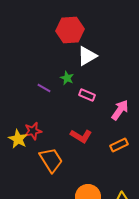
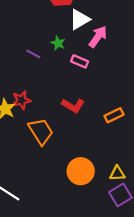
pink arrow: (120, 110) -> (98, 37), moved

